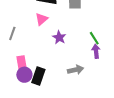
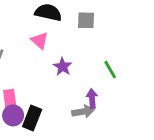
pink triangle: (42, 19) -> (40, 41), turned -40
purple arrow: (96, 51) -> (92, 99), moved

